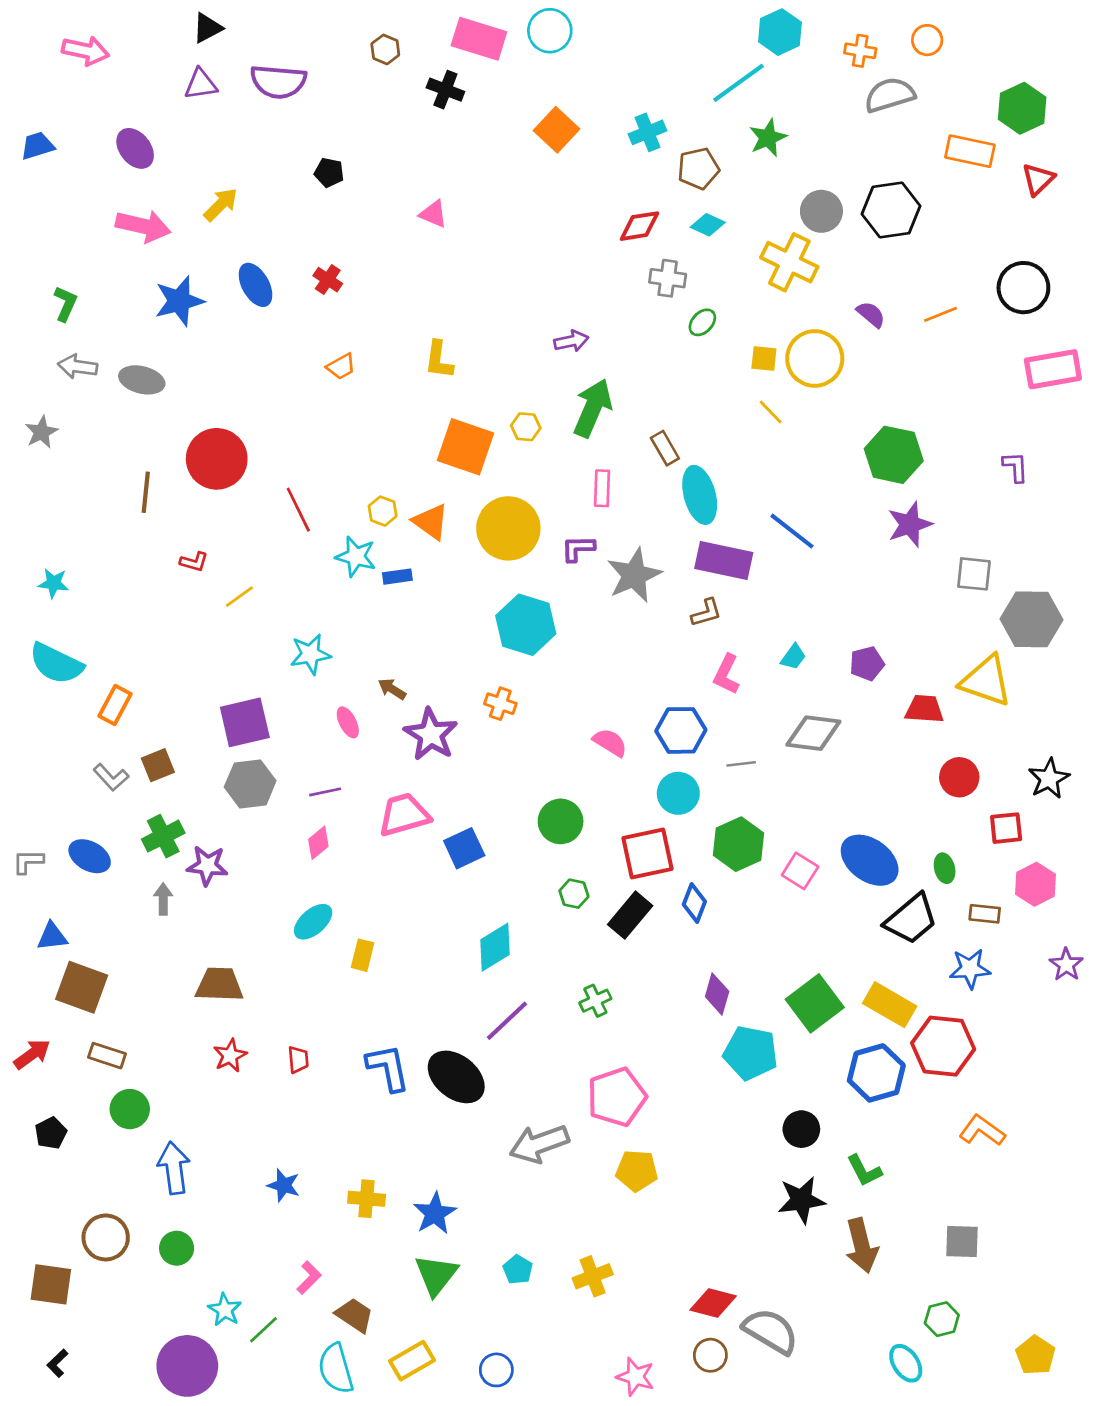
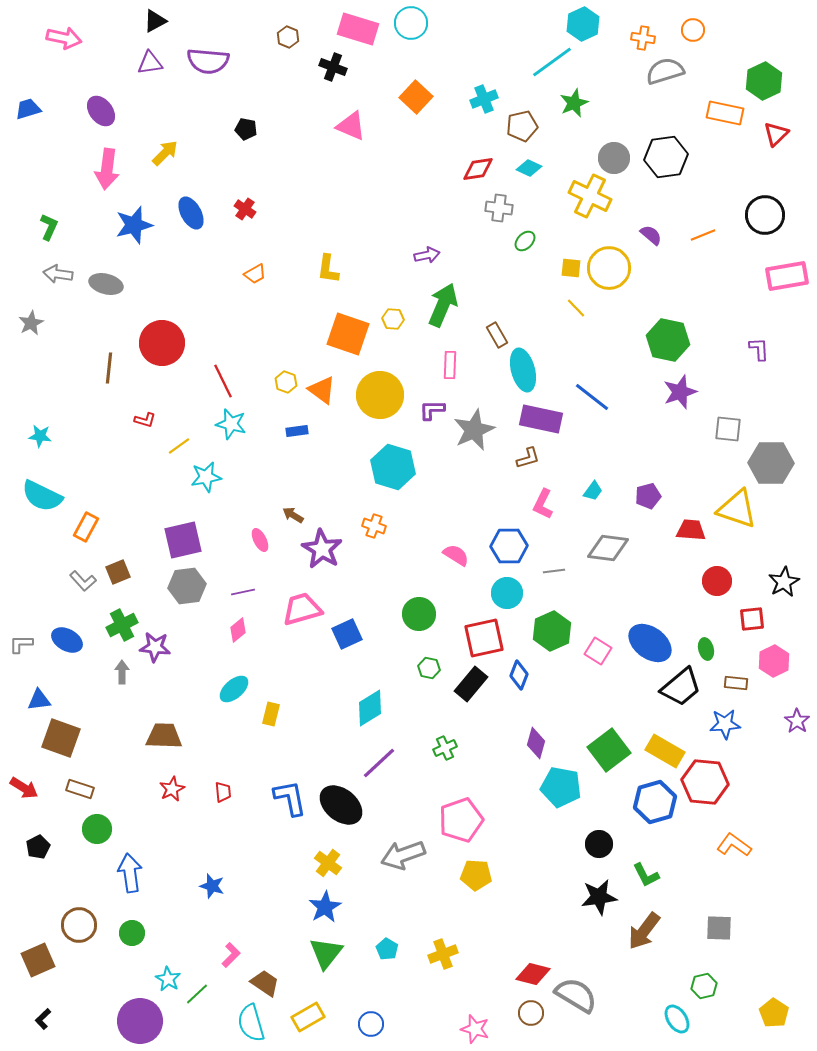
pink triangle: (433, 214) -> (351, 126), moved, size x1.4
pink arrow: (143, 226) -> (107, 169), turned 84
cyan star: (356, 556) -> (231, 424), moved
cyan star: (310, 654) -> (206, 477), moved
red arrow: (32, 1054) -> (24, 788), turned 68
yellow cross: (367, 1199) -> (328, 863), moved, turned 32
brown arrow: (862, 1246) -> (644, 931), turned 51
brown square: (51, 1284) -> (38, 960), turned -32

